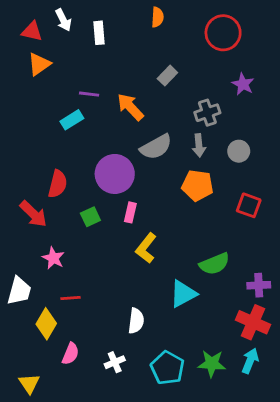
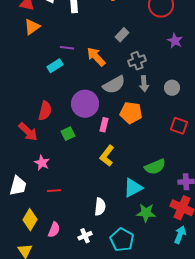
gray cross: (207, 113) -> (137, 61), moved
orange pentagon: (197, 185) -> (131, 113), moved
pink rectangle: (130, 212) -> (104, 125), moved
yellow diamond: (46, 324) -> (30, 220), moved
green star: (212, 364) -> (146, 213), moved

